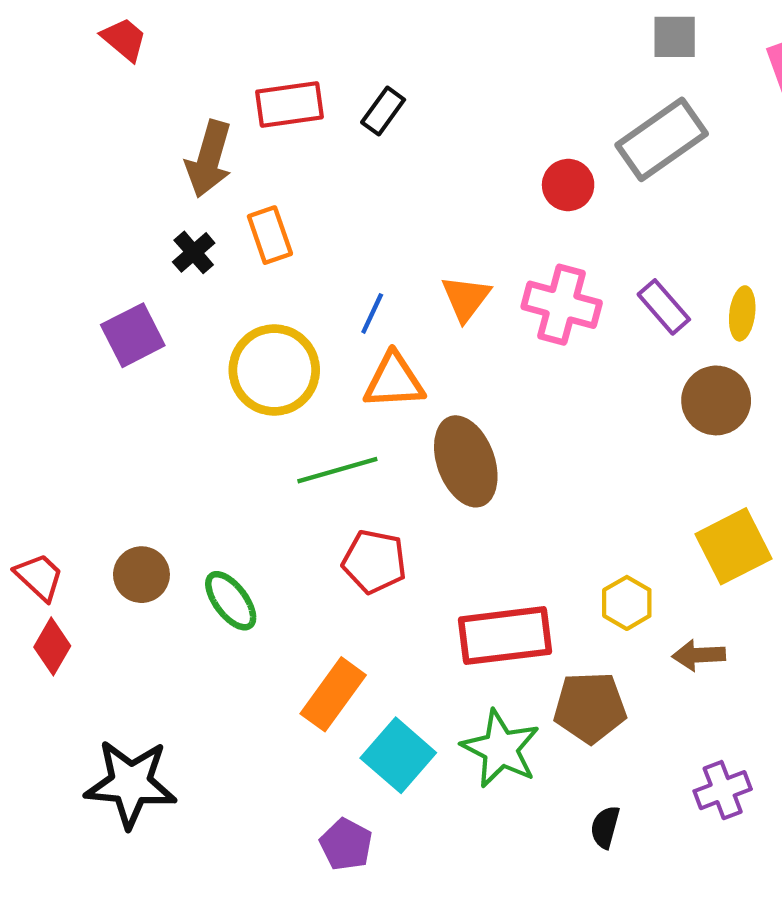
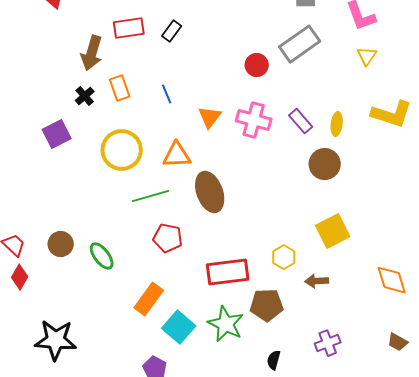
blue line: (372, 313) -> (167, 94), moved, turned -48

